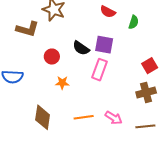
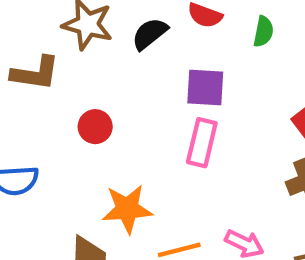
black semicircle: (81, 48) -> (150, 34), moved, turned 114
orange star: (62, 83) -> (127, 209), moved, size x1.6

